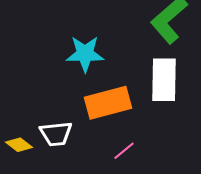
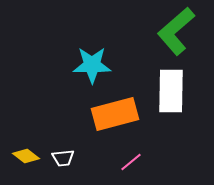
white trapezoid: (56, 134) -> (63, 158), moved, size x0.7

